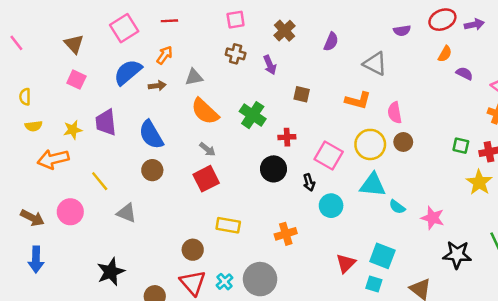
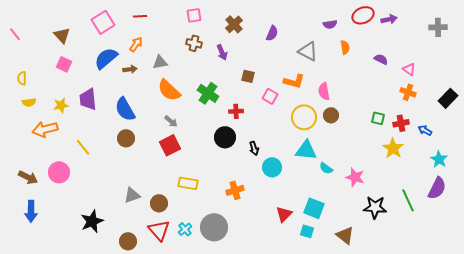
orange semicircle: (445, 54) -> (345, 47), moved, turned -40
pink square: (329, 155) -> (270, 96), moved, size x0.7
gray triangle: (127, 213) -> (132, 195), moved, turned -42

